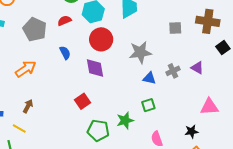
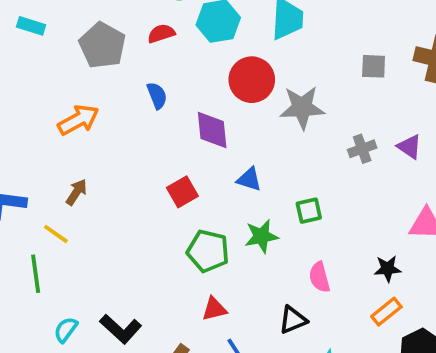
red circle: (101, 39) -> (252, 80), moved
blue triangle: (149, 78) -> (249, 179), moved

